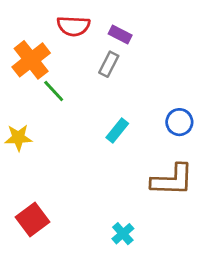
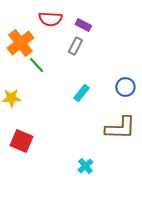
red square: (32, 220) -> (21, 141), moved, turned -30

